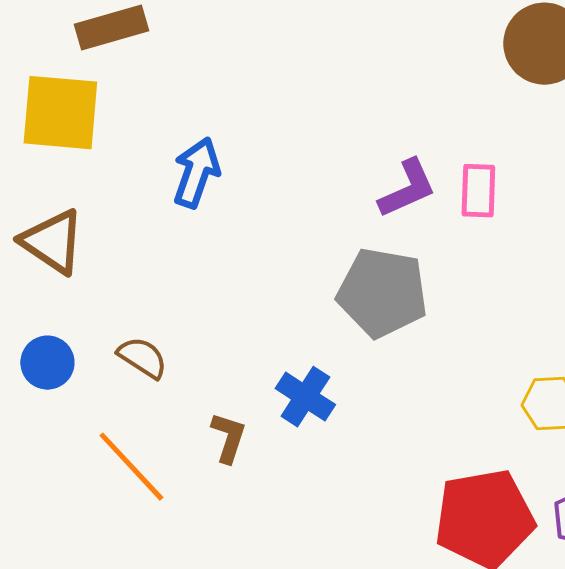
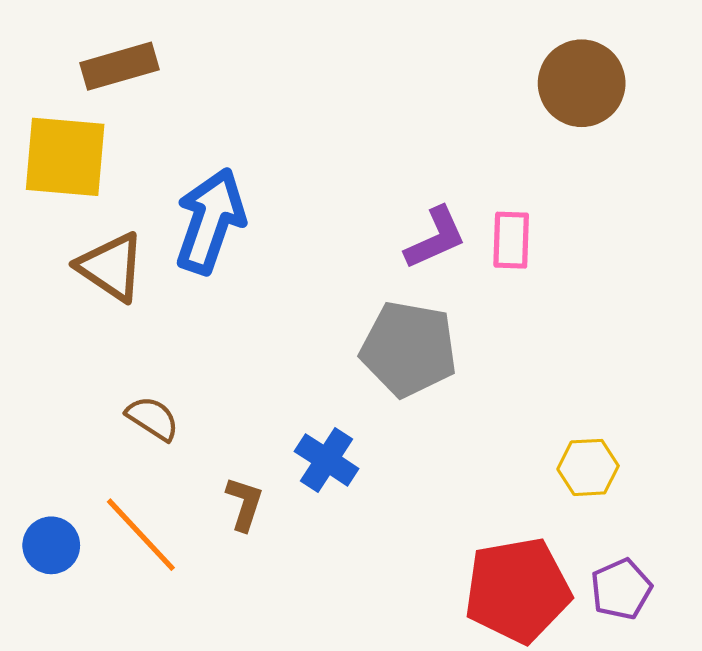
blue arrow: (196, 173) -> (210, 221), size x1.4
brown triangle: (52, 242) -> (111, 267), moved
blue circle: (47, 363) -> (51, 545), moved

